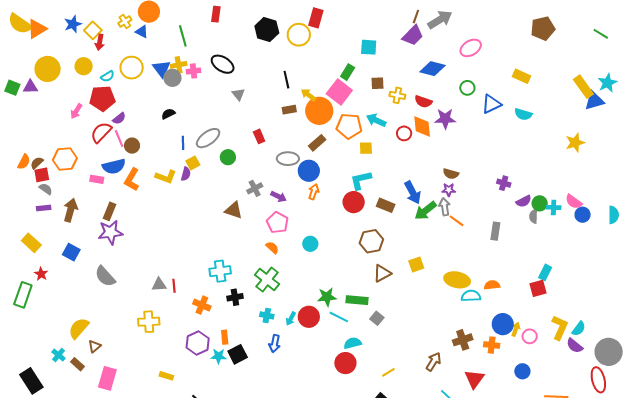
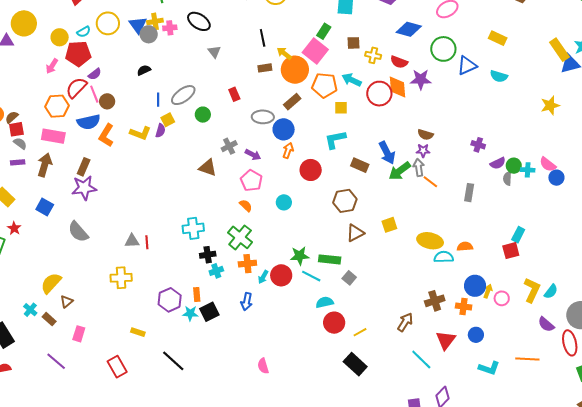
yellow circle: (84, 66) -> (60, 37), moved
green circle: (467, 88) -> (443, 49), size x1.6
red circle: (404, 133) -> (379, 94), size x1.6
orange hexagon: (65, 159) -> (57, 106), moved
pink rectangle: (97, 179) -> (53, 136), moved, size x1.6
red circle: (354, 202) -> (311, 170), moved
orange cross: (202, 305) -> (247, 264), moved, turned -30
cyan cross: (267, 315) -> (216, 271), moved, turned -32
purple semicircle: (575, 346) -> (546, 324), moved
red circle: (345, 363) -> (334, 323), moved
blue circle: (522, 371) -> (476, 335), moved
pink rectangle: (107, 378) -> (79, 334), size x0.7

